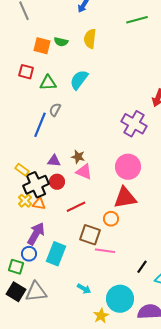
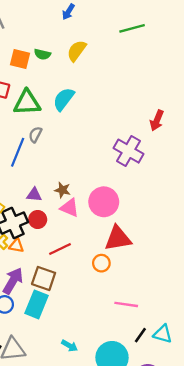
yellow semicircle: (90, 39) -> (77, 51), turned 30
green triangle: (48, 83) -> (27, 103), size x1.4
pink circle: (128, 167) -> (104, 202), moved
brown square: (90, 235) -> (44, 278), moved
pink line: (105, 251) -> (126, 304), moved
black line: (142, 267) -> (140, 335), moved

